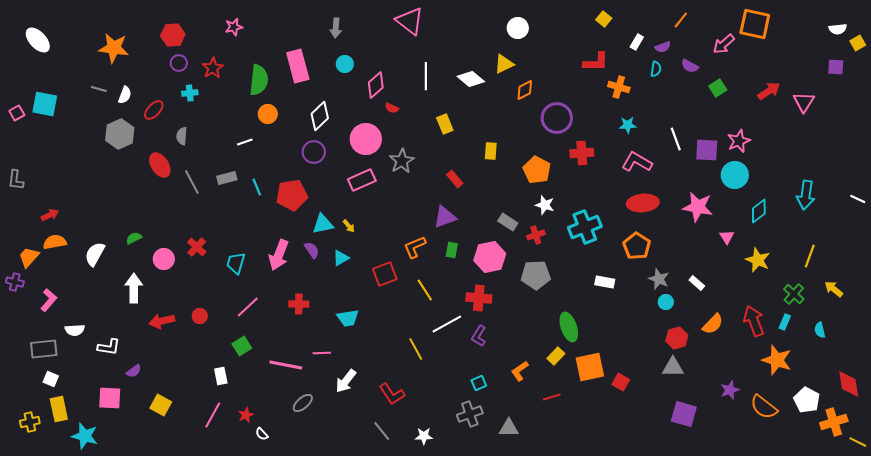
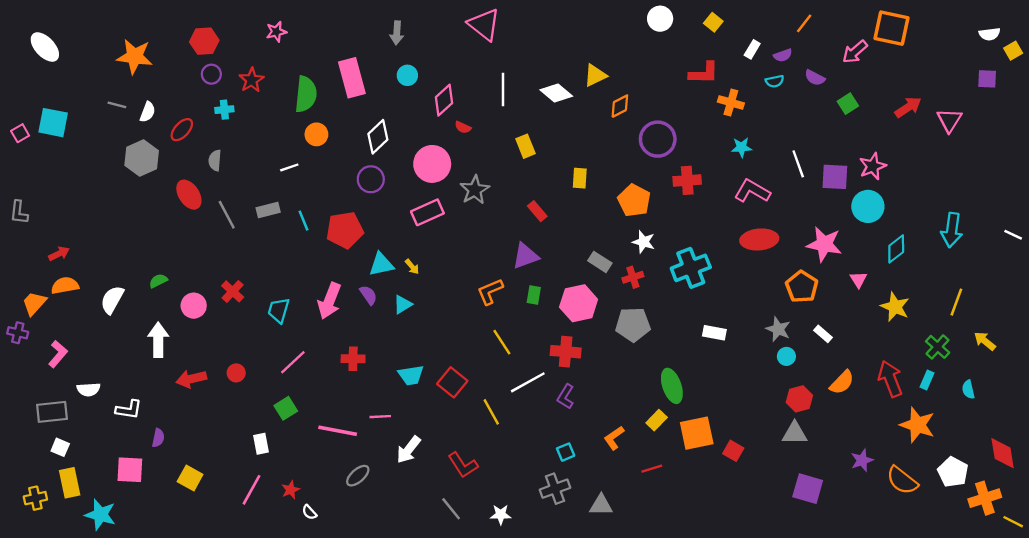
white circle: (518, 28) -> (660, 19), moved
cyan semicircle: (656, 69) -> (775, 81), turned 70
orange pentagon: (637, 246) -> (802, 287), moved
red square: (385, 274) -> (452, 382), moved, turned -30
purple semicircle: (134, 371) -> (158, 438), turned -42

